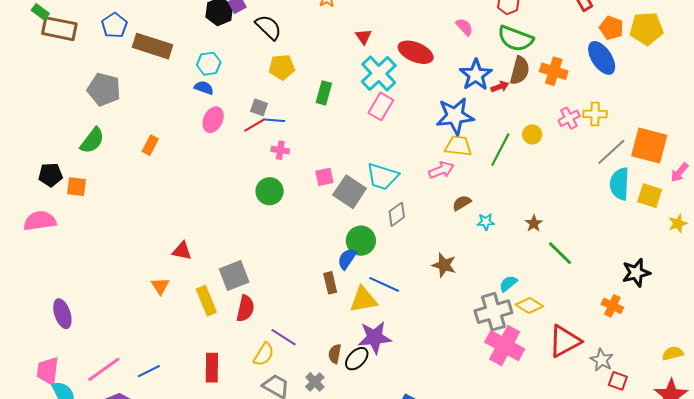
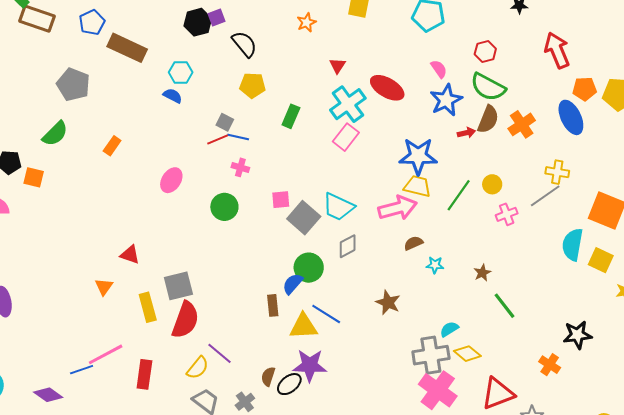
orange pentagon: (611, 28) -> (585, 89), turned -30
orange cross: (554, 71) -> (522, 124), turned 32
blue star: (476, 75) -> (446, 100), moved
pink cross: (569, 118) -> (507, 214), moved
pink ellipse: (213, 120) -> (171, 180), moved
gray line: (611, 152) -> (545, 196), moved
pink arrow: (441, 170) -> (398, 208), size x1.5
red semicircle: (245, 308) -> (185, 320), size x1.4
pink line: (104, 369) -> (106, 354), moved

